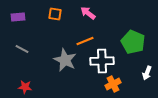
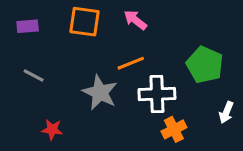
orange square: (55, 14) -> (85, 22), size x1.5
red star: (25, 87) -> (52, 129), moved

